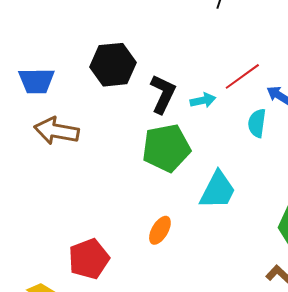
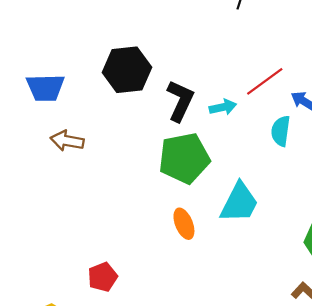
brown arrow: (56, 131) -> (67, 141), size x0.7
orange ellipse: (160, 230) -> (184, 224), moved, turned -52
red pentagon: (89, 259) -> (103, 277), size x0.7

